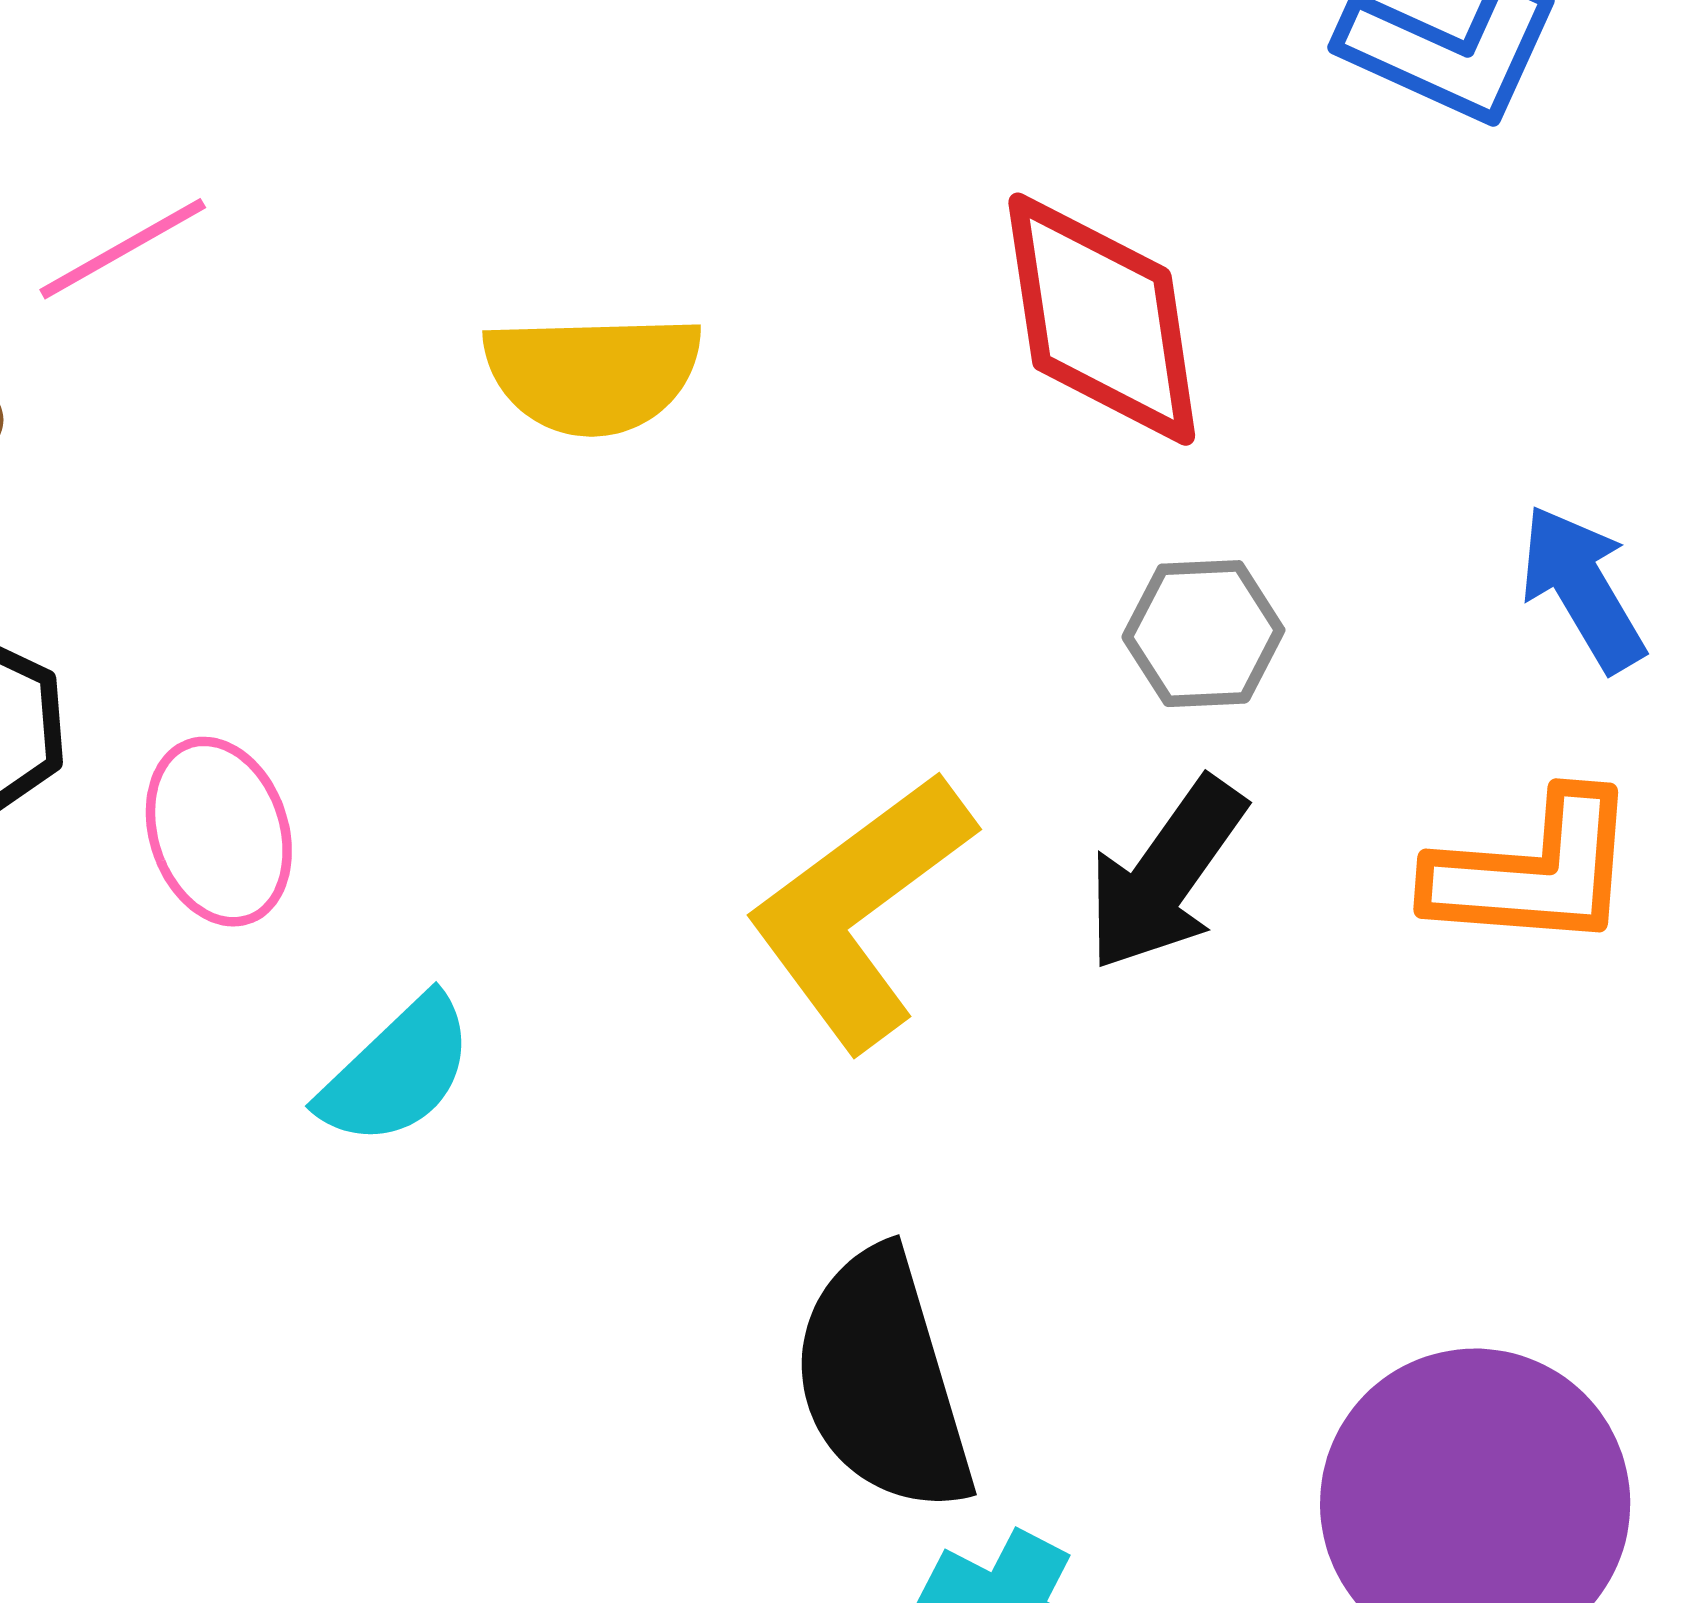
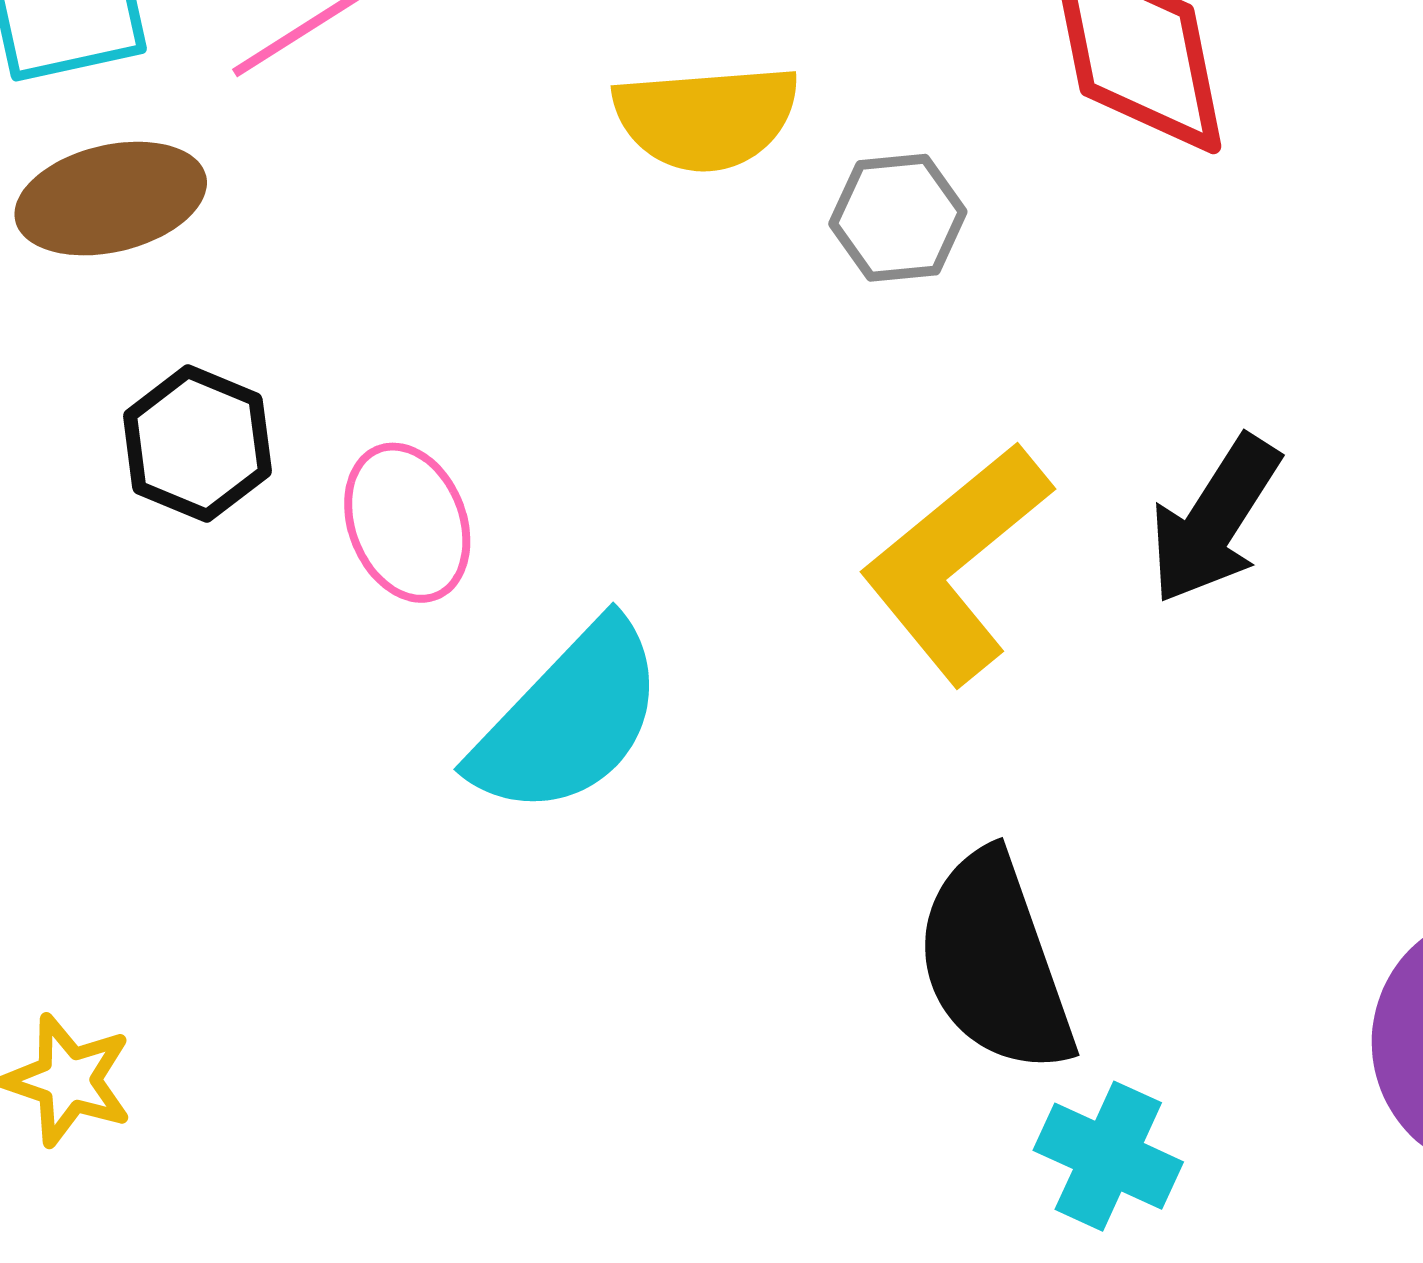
gray hexagon: (1203, 634) -> (898, 218), moved
cyan semicircle: (397, 1071) -> (569, 719), size x1.5

